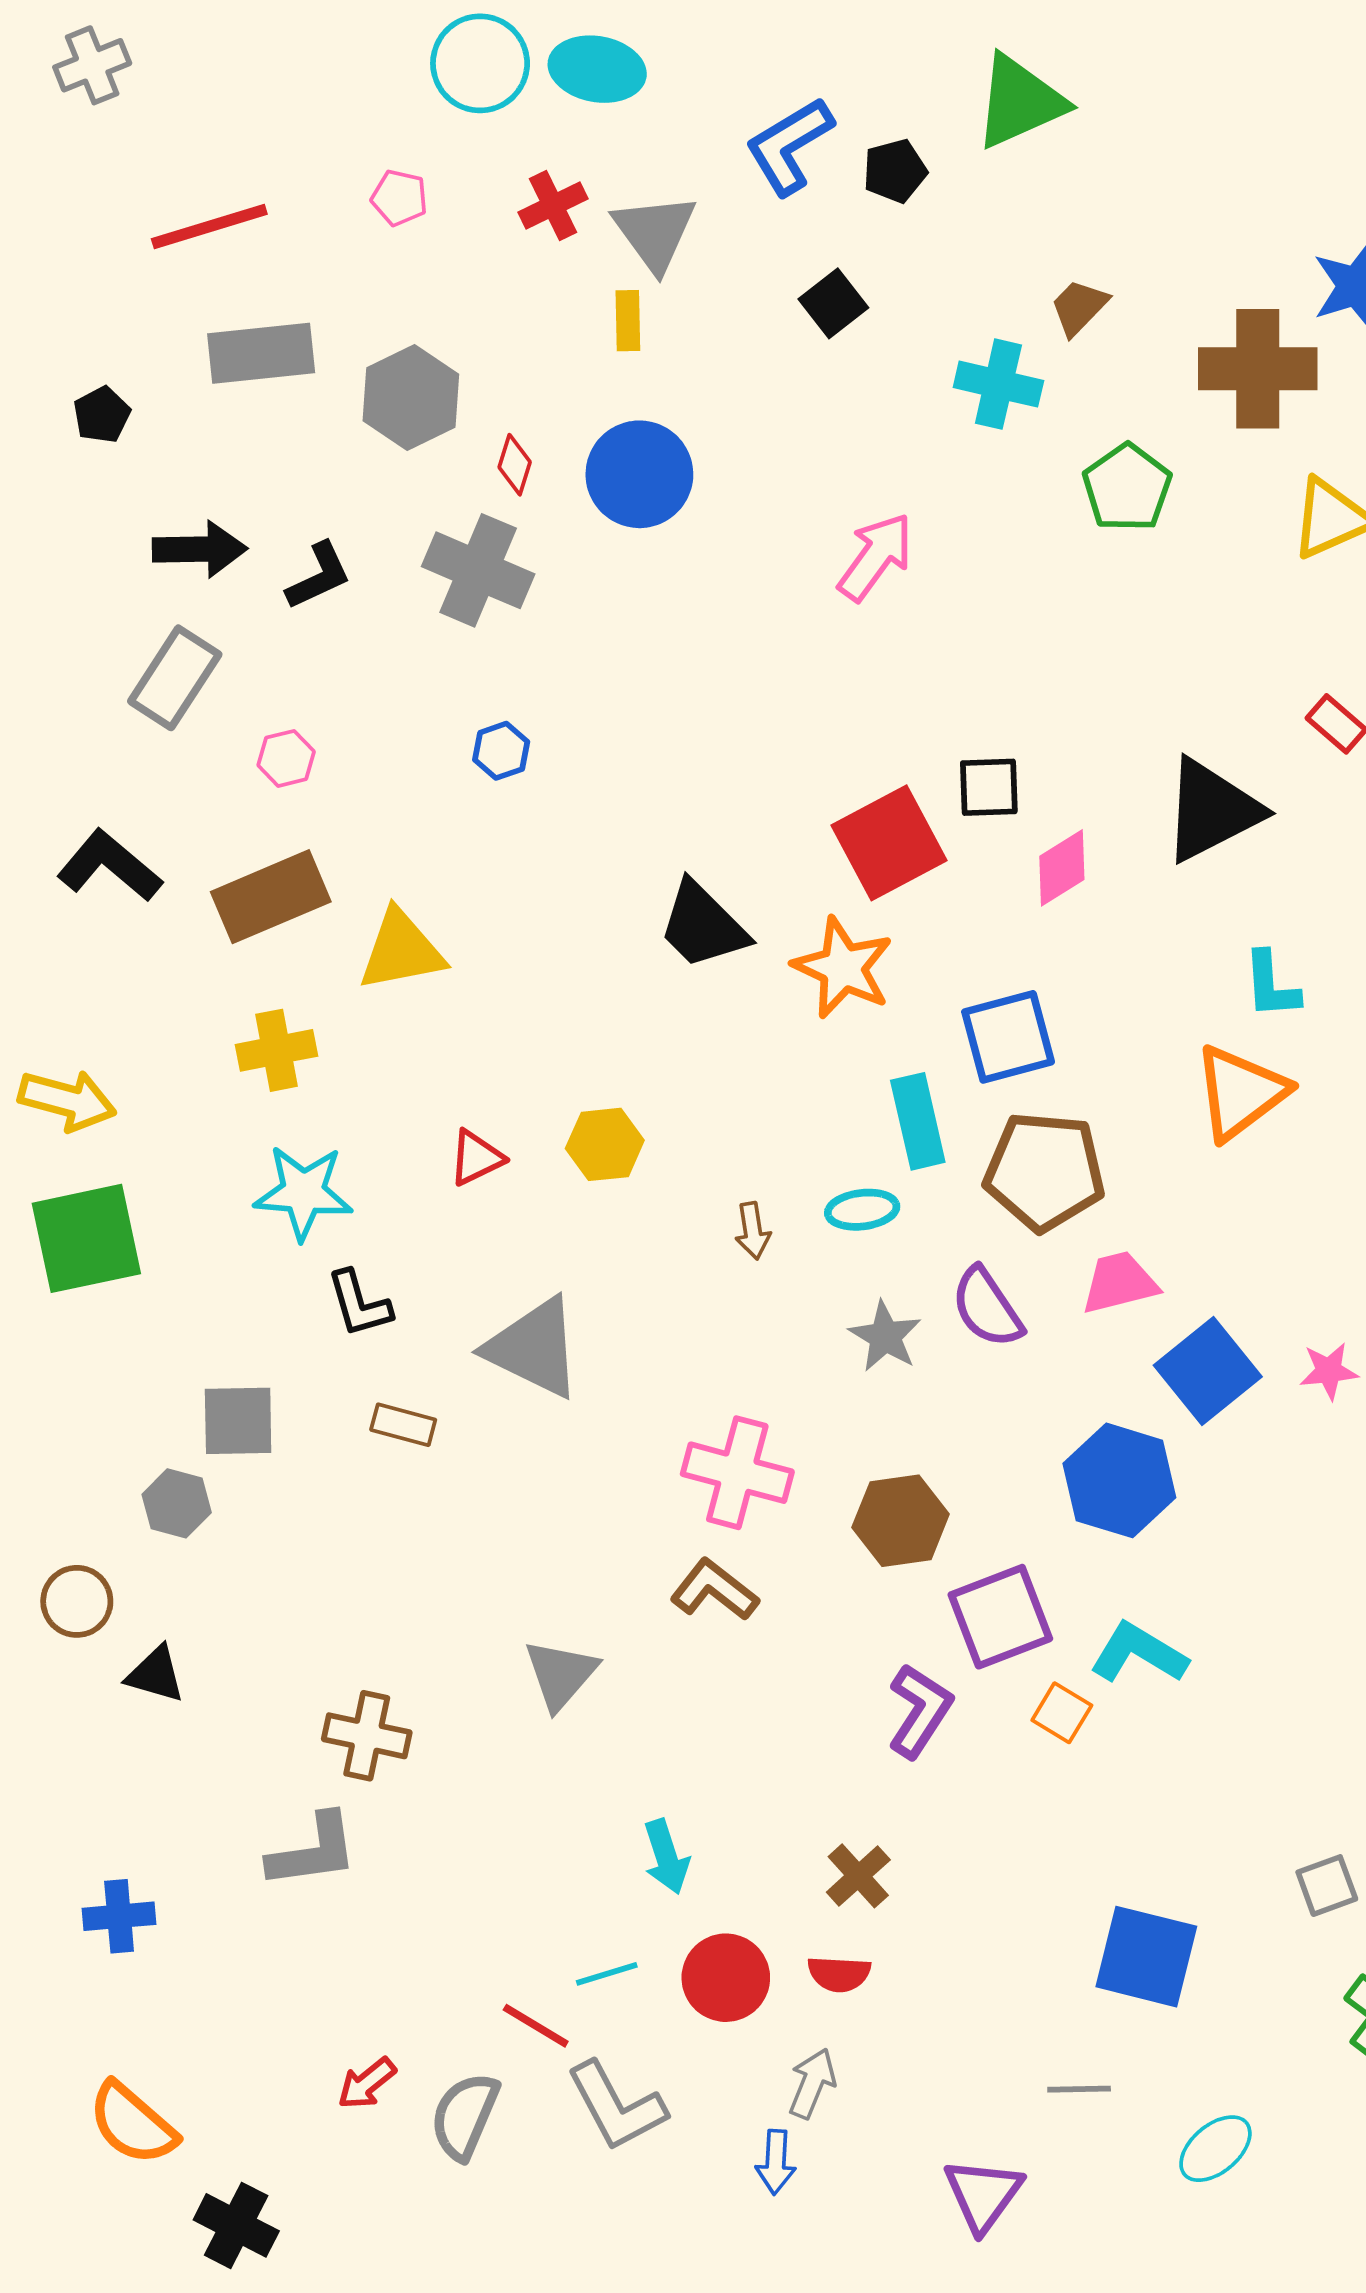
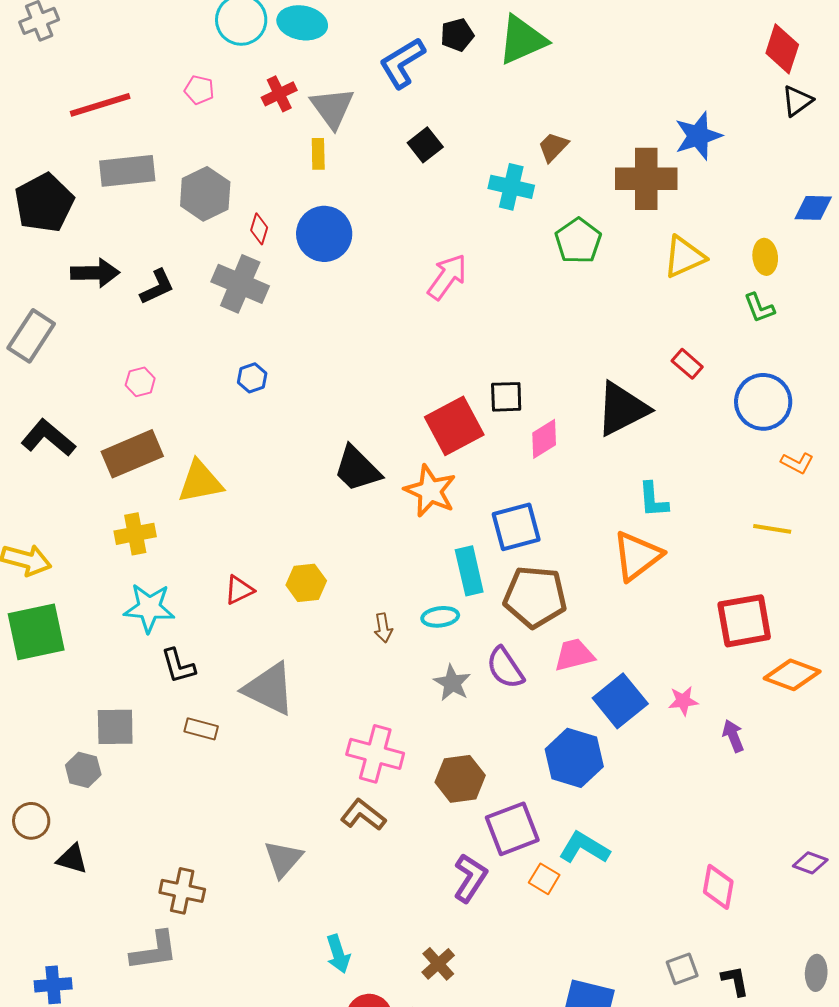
black pentagon: (895, 171) -> (457, 35), moved
black pentagon: (102, 415) -> (44, 203), size x2.0
gray rectangle: (175, 678) -> (31, 336), moved

